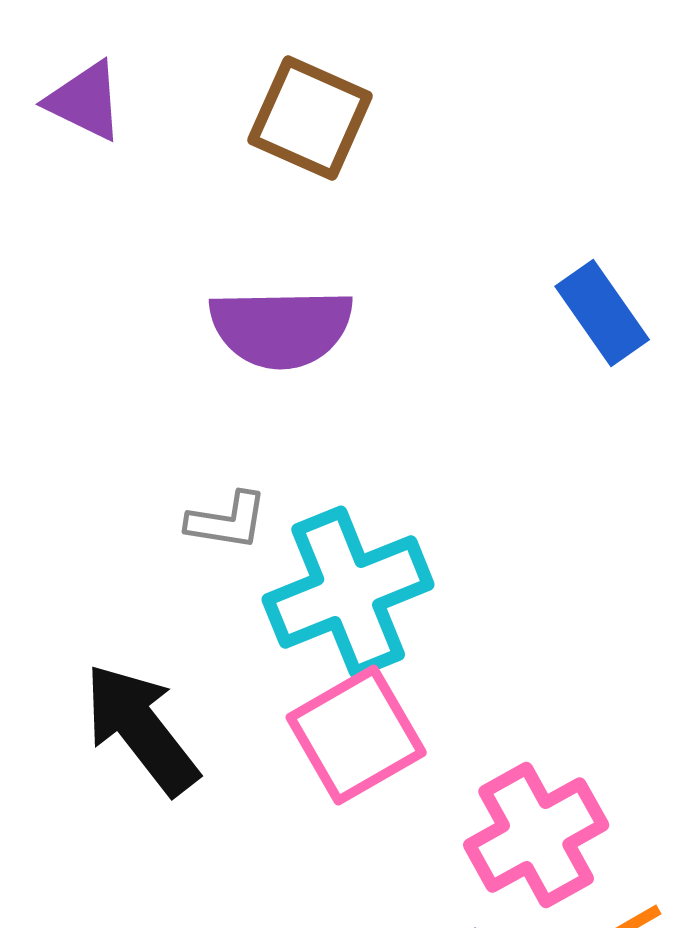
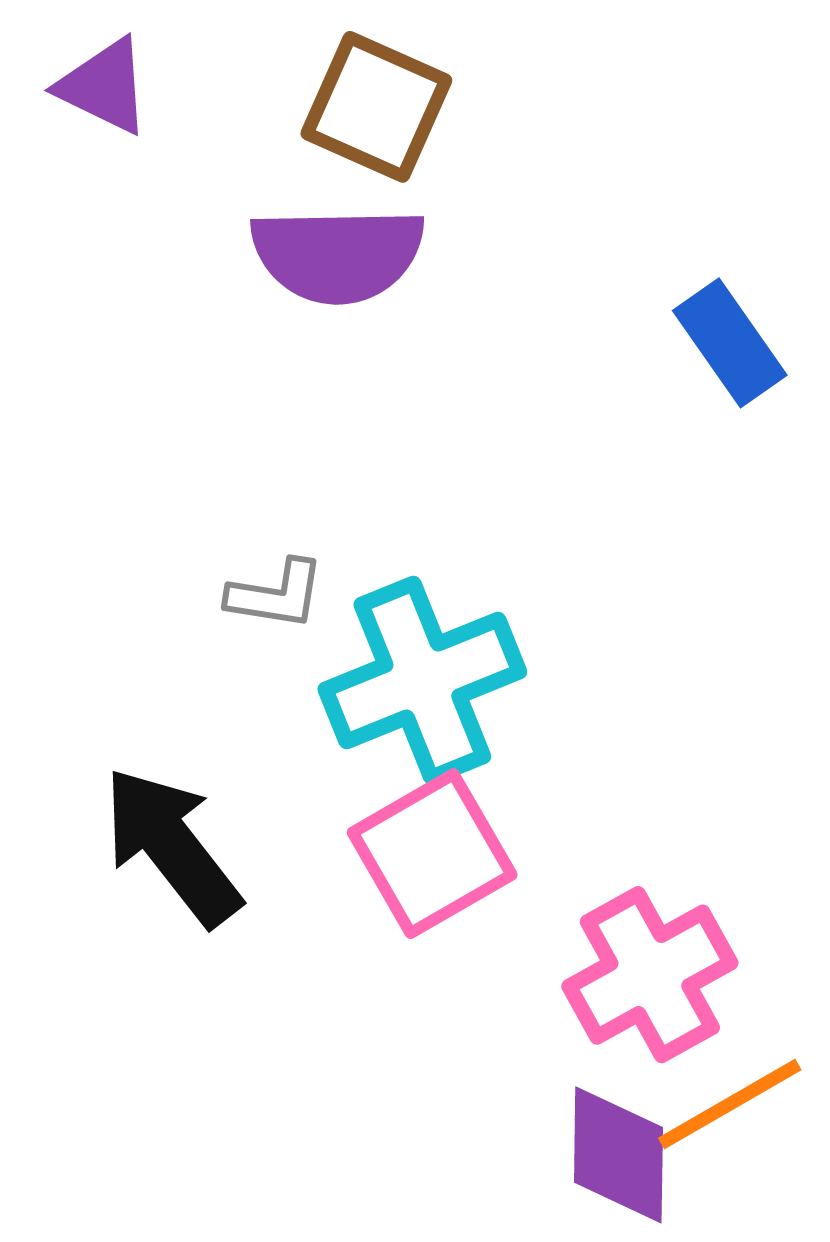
purple semicircle: (281, 328) -> (338, 255), moved

